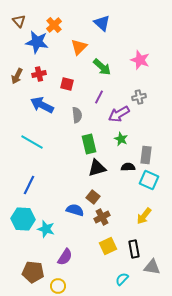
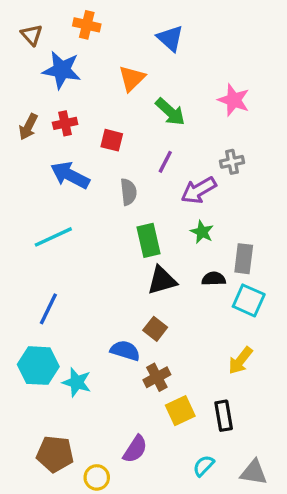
orange cross: (54, 25) -> (87, 25), moved, turned -35
cyan line: (32, 142) -> (53, 237), turned -55
brown cross: (102, 217) -> (157, 377), moved
purple semicircle: (65, 257) -> (135, 449), moved
gray triangle: (152, 267) -> (254, 472), moved

